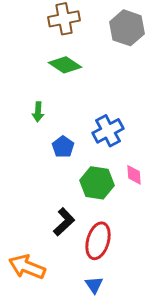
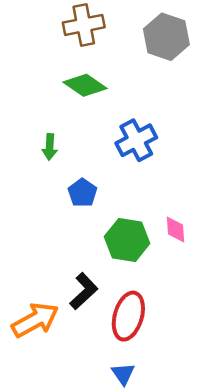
blue cross: (108, 131) -> (136, 140), moved
orange arrow: (27, 267) -> (35, 320), moved, turned 129

